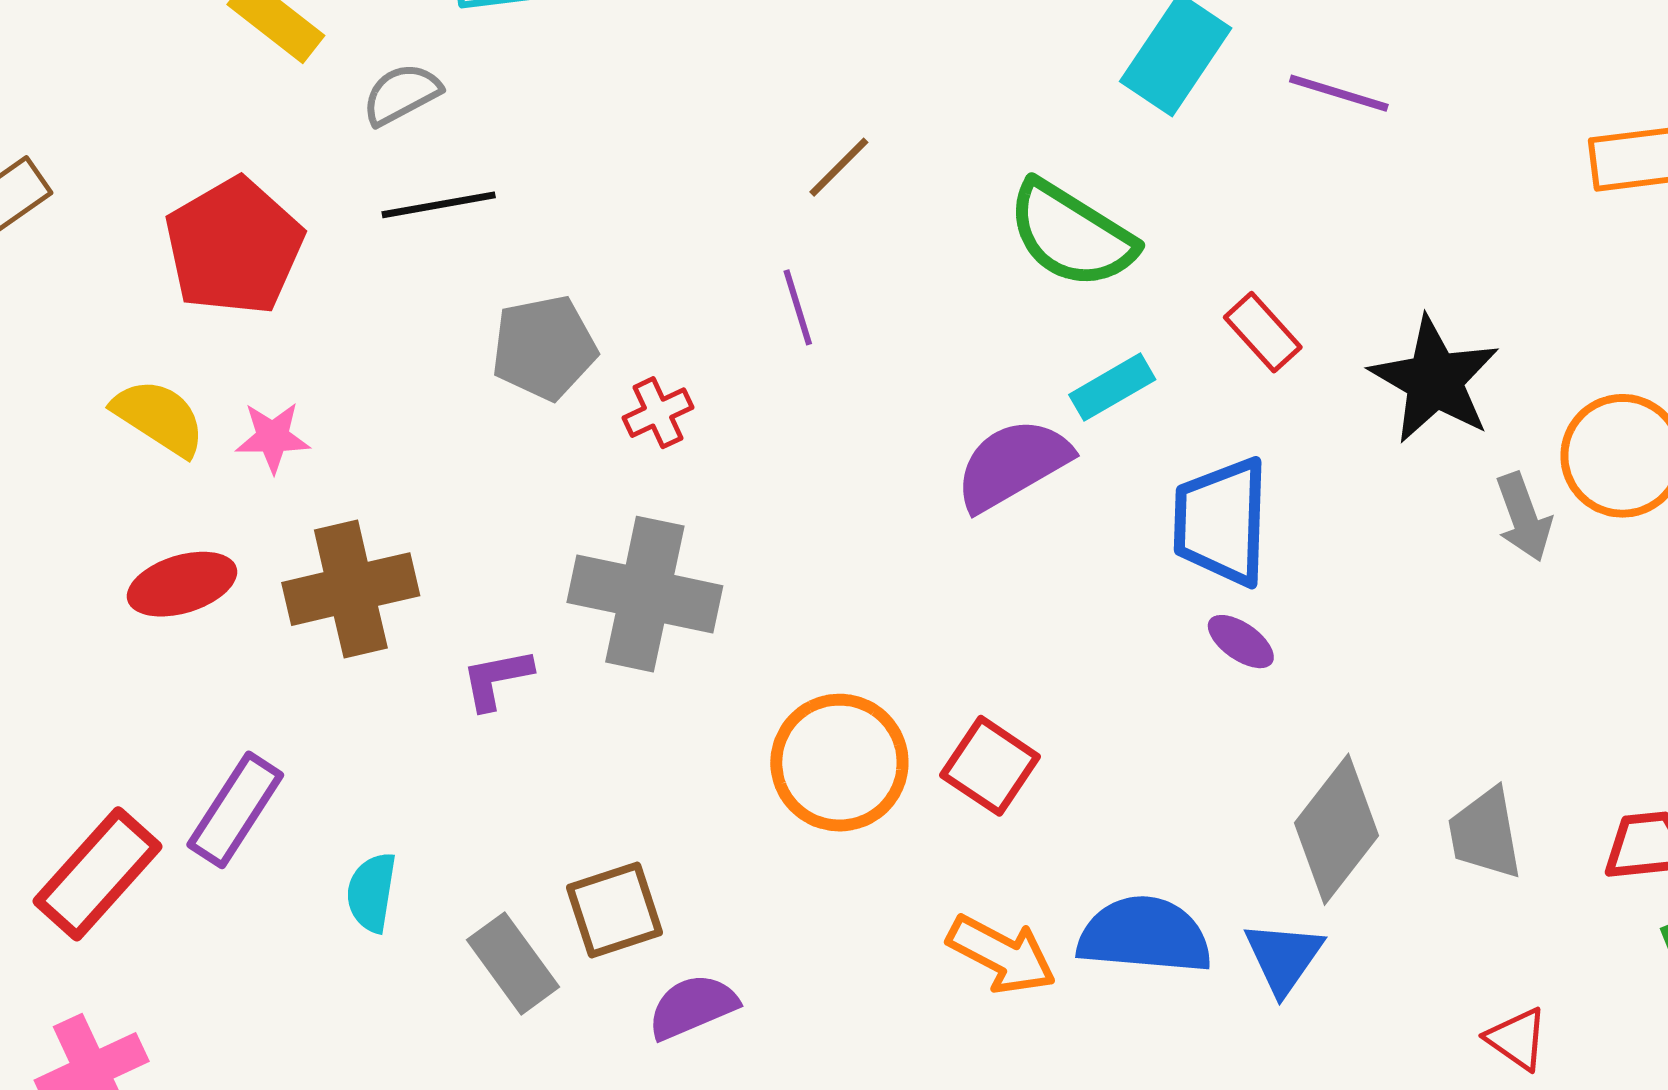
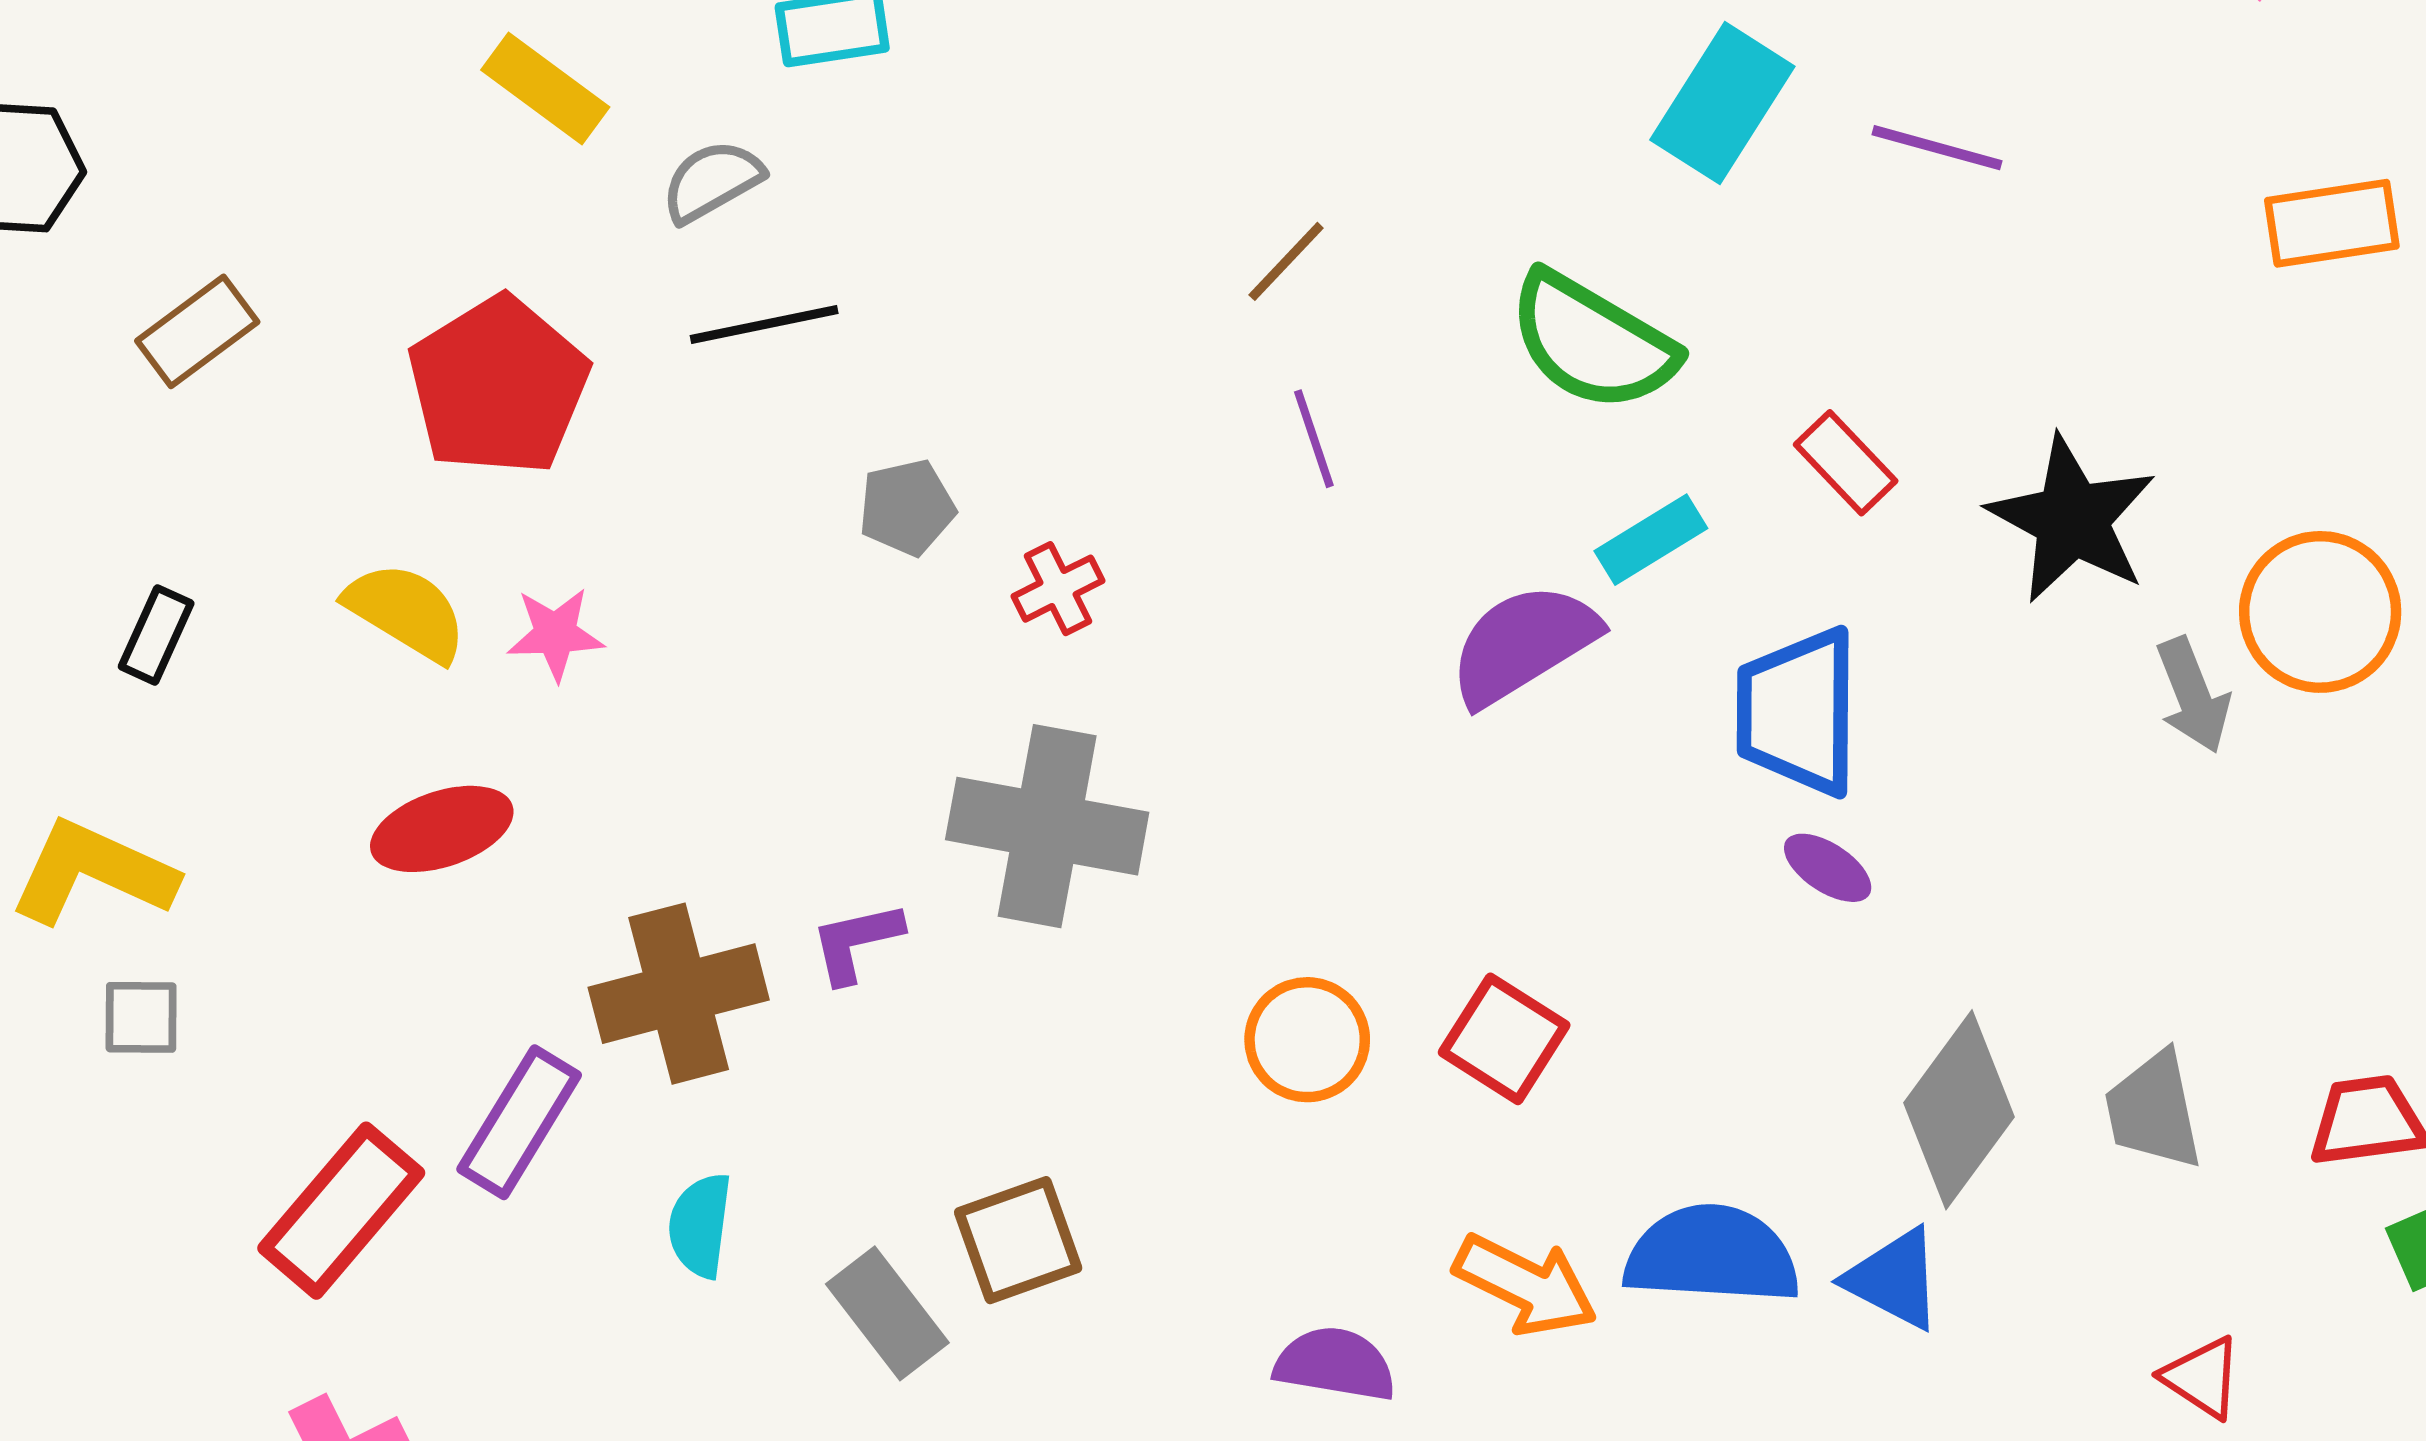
purple line: (798, 307) -> (1314, 439), moved
gray pentagon: (544, 348) -> (907, 507), size x0.7
brown cross: (351, 589) -> (679, 994), moved
orange circle: (839, 763) -> (1307, 1040), size x0.7
blue triangle: (1284, 957) -> (1894, 1279), turned -36
purple semicircle: (693, 1007) -> (1335, 1364), moved, turned 34

